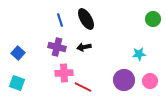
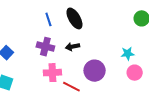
purple circle: (124, 80) -> (95, 71), moved
pink circle: (150, 81) -> (135, 73), moved

